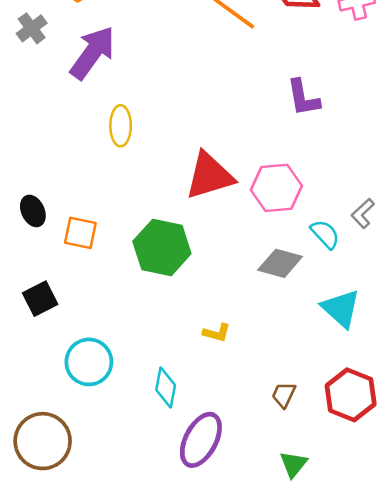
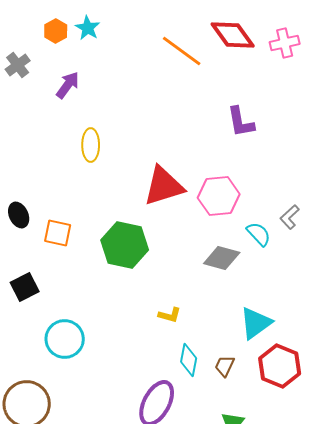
purple arrow: (93, 53) -> (68, 85), size x0.6
cyan triangle: (341, 308) -> (256, 323), moved, turned 42
cyan diamond: (166, 388) -> (189, 360), moved

